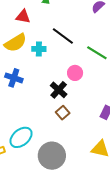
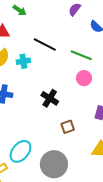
pink circle: (75, 73) -> (84, 78), moved
brown square: (63, 113) -> (68, 127), moved, turned 32

